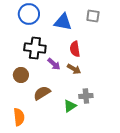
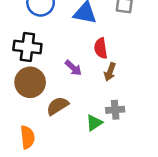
black cross: (35, 48) -> (27, 47), moved
brown arrow: (74, 69) -> (110, 72), moved, turned 80
brown circle: (21, 75) -> (30, 82), size x1.5

